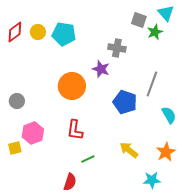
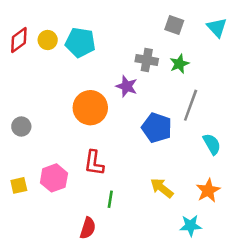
cyan triangle: (166, 13) -> (217, 27), moved
green star: (155, 32) -> (179, 64), moved
pink hexagon: (33, 133) -> (54, 178), moved
green line: (88, 159) -> (110, 199), turned -56

